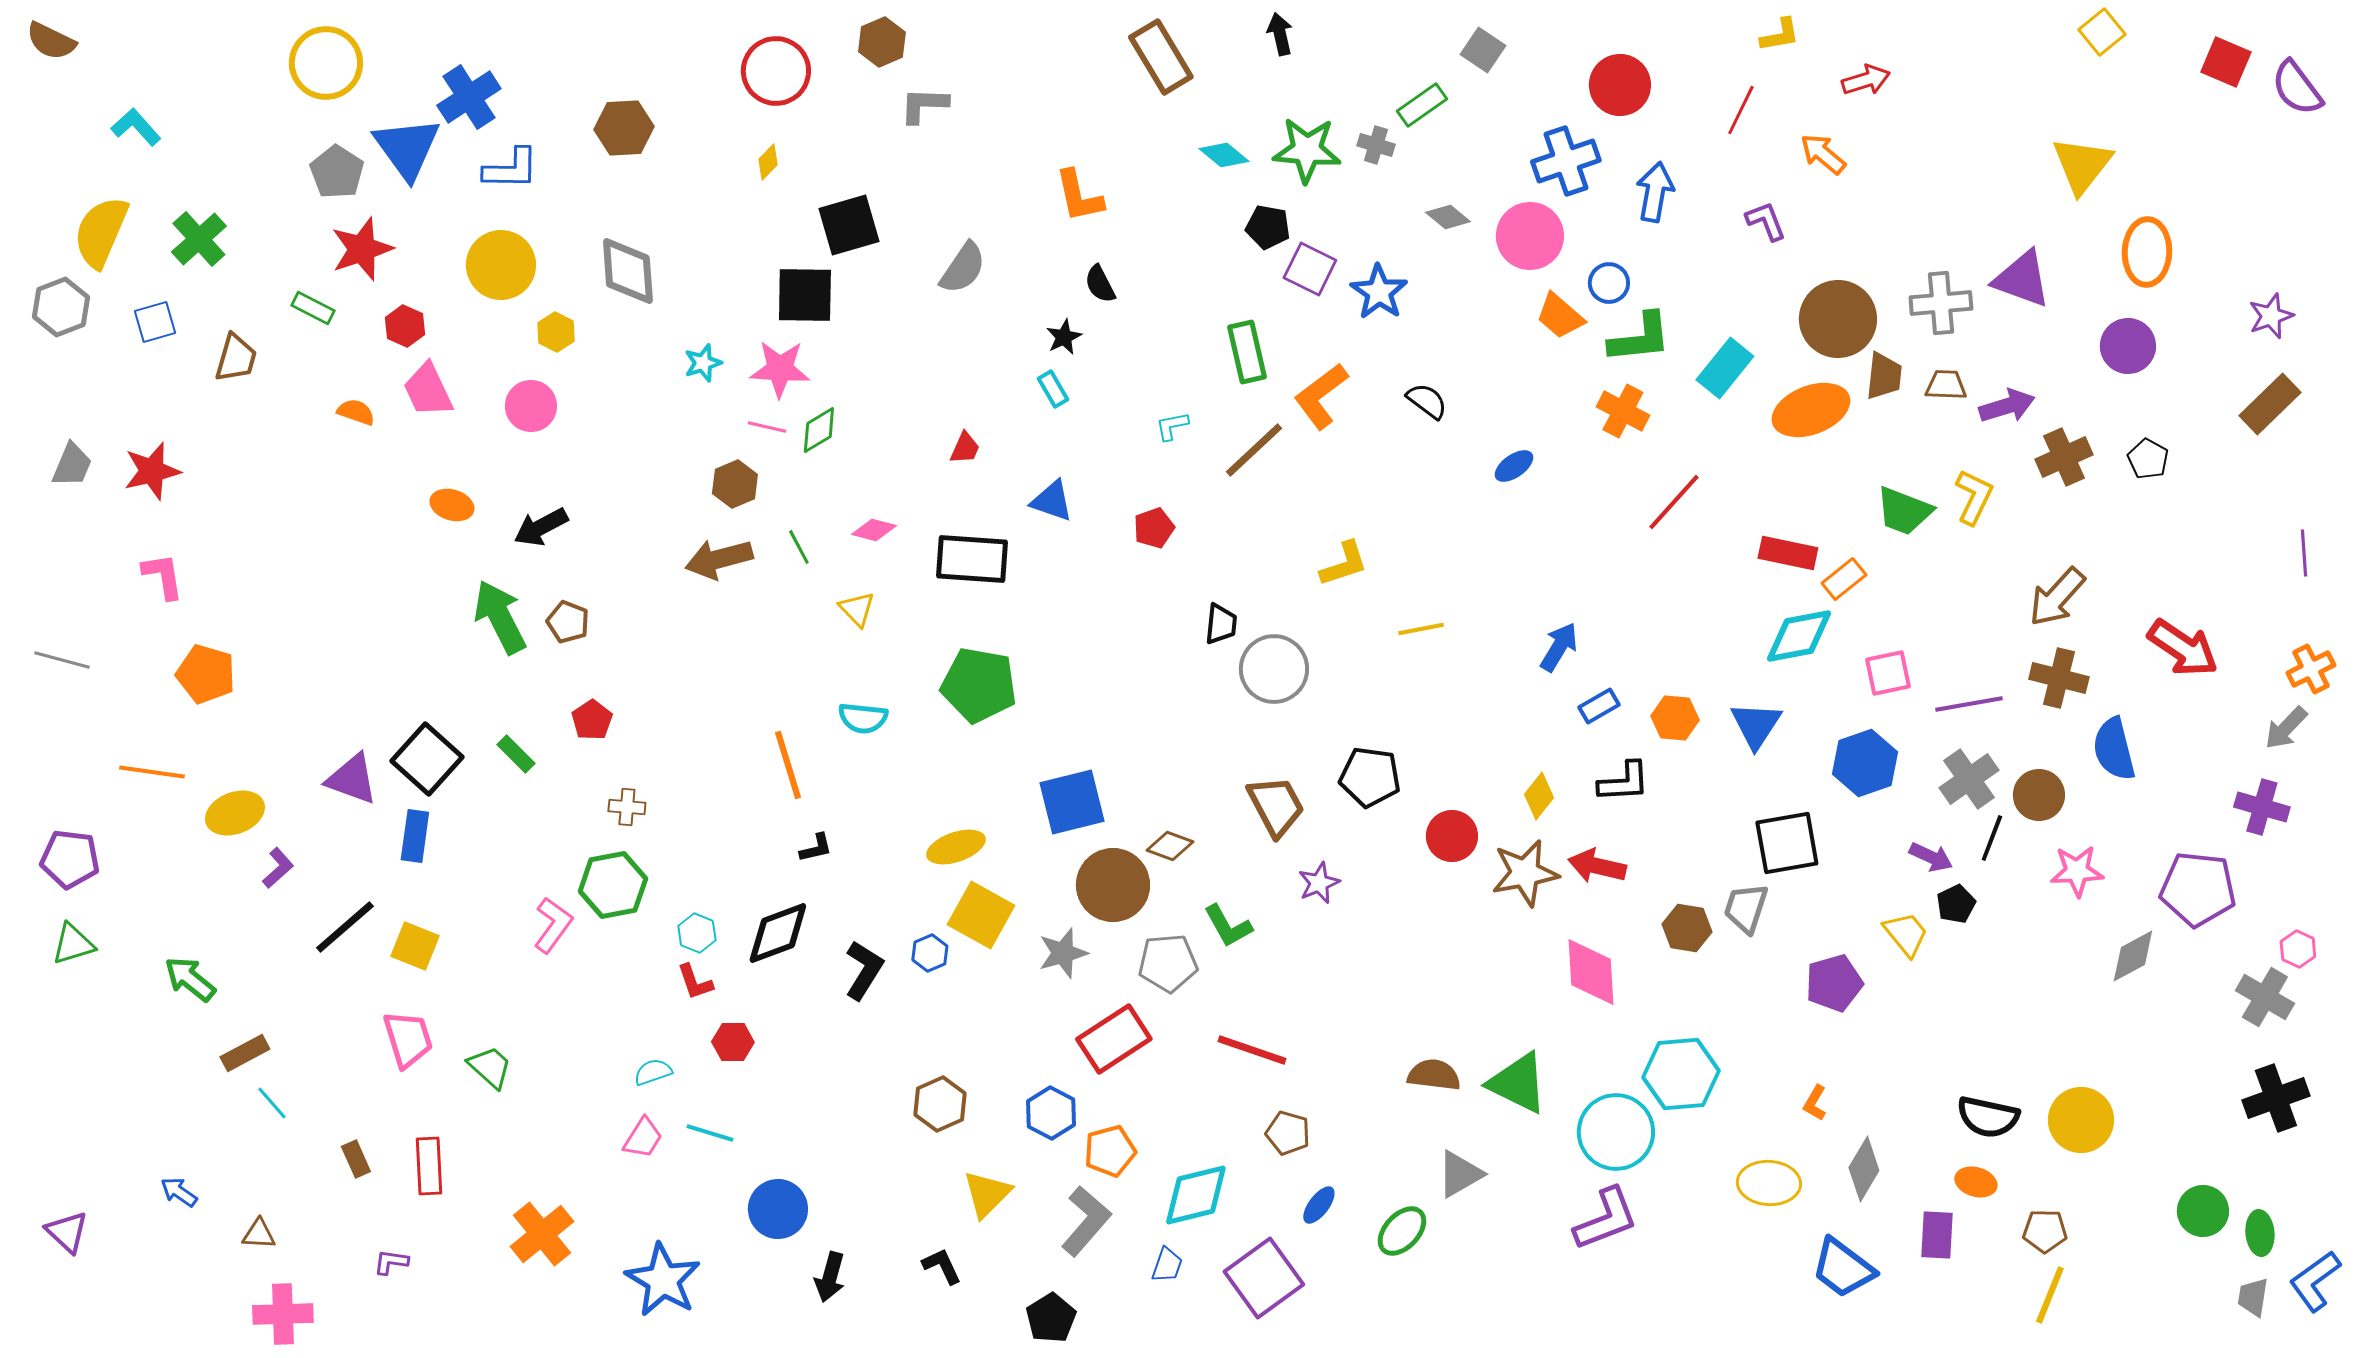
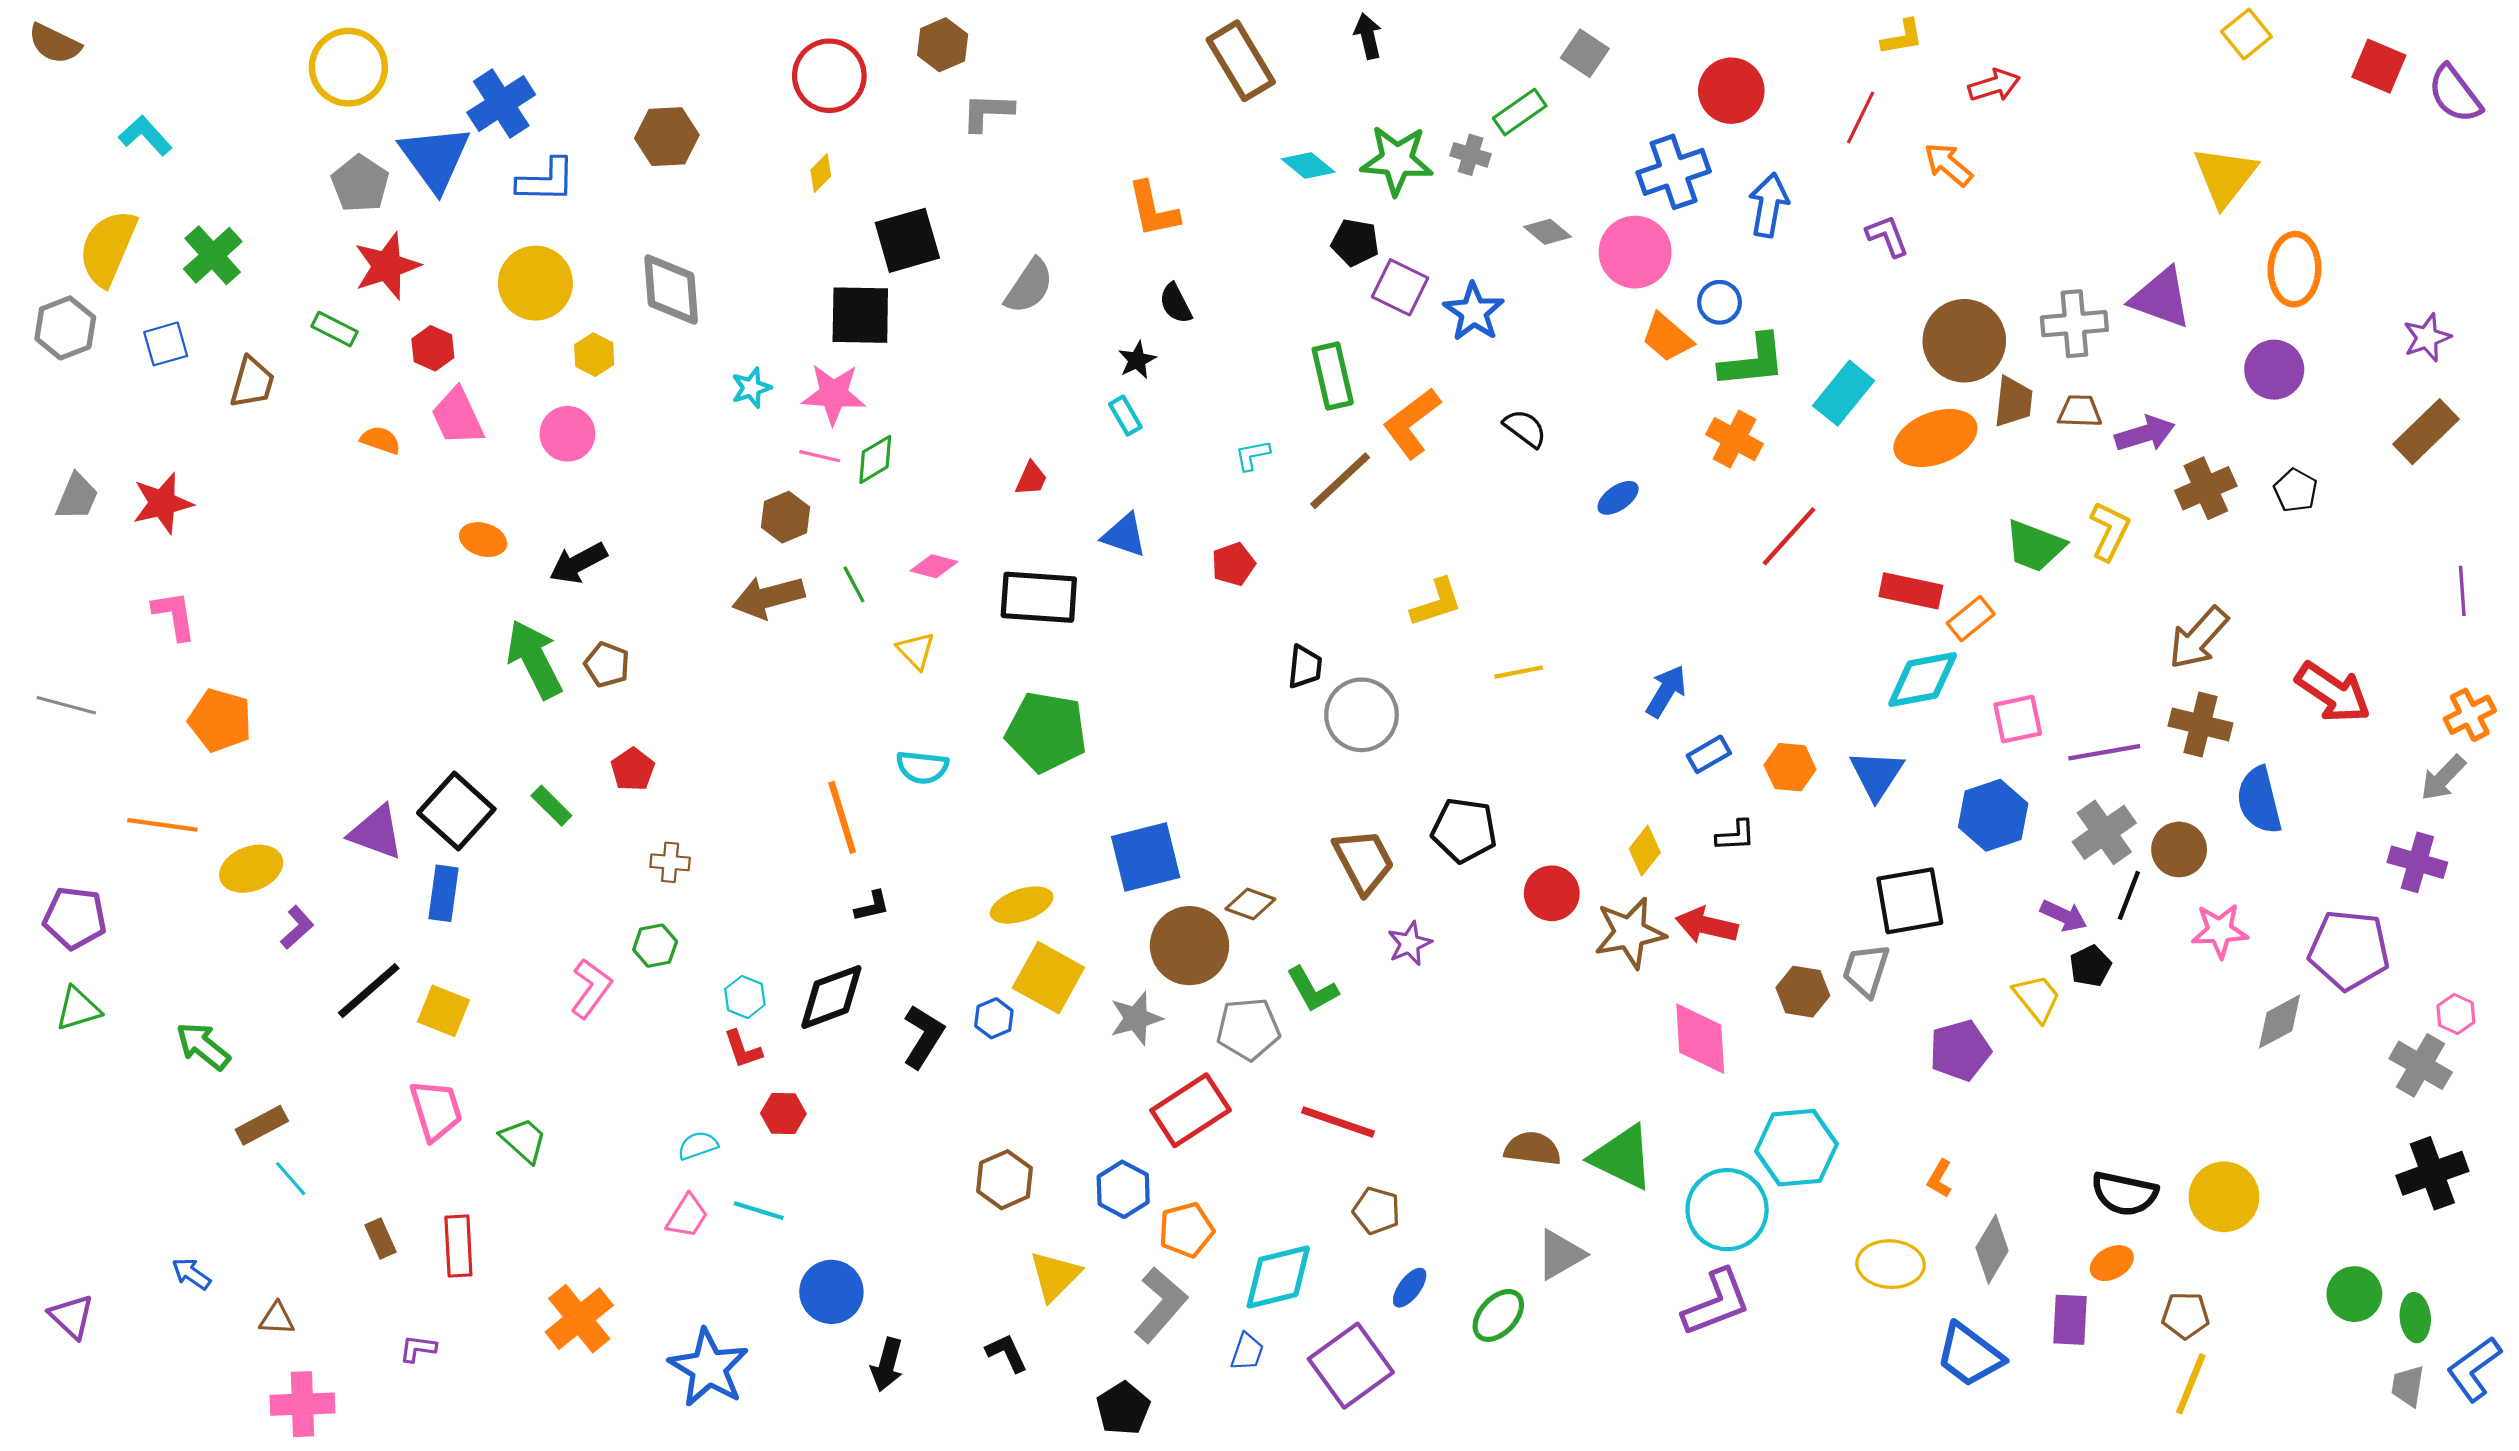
black L-shape: (1624, 782) -> (1736, 836), size x0.7
green hexagon: (613, 885) -> (655, 946), size x0.6
orange ellipse: (1976, 1182) -> (2112, 1263), turned -45

